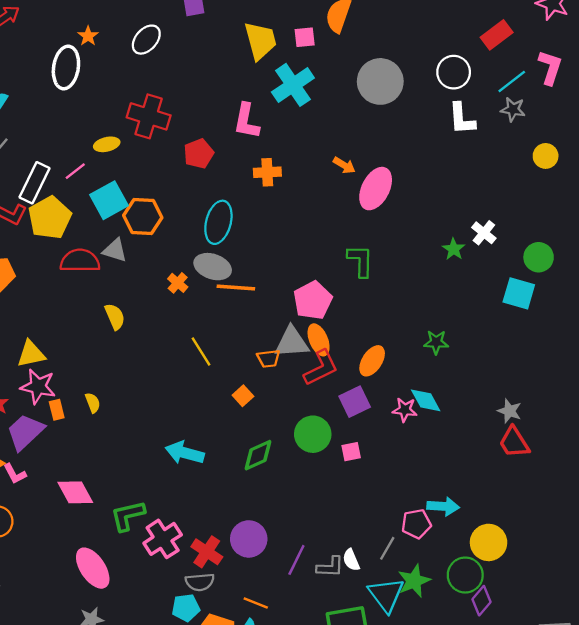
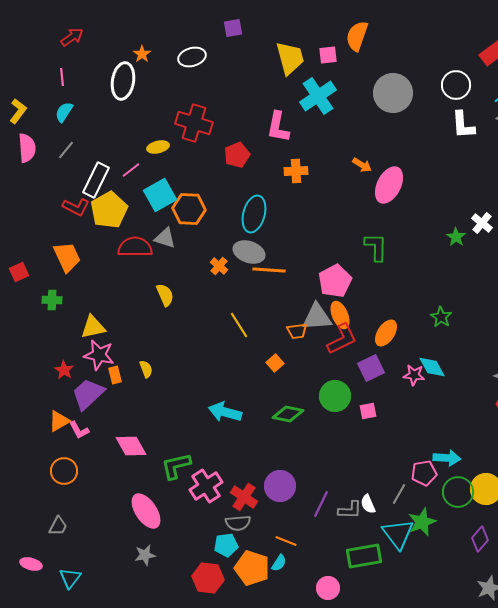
white ellipse: (146, 40) -> (192, 57), turned 32
green star: (436, 342) -> (441, 317), turned 30
green diamond: (258, 455) -> (288, 414), turned 36
green circle: (465, 575) -> (458, 492), moved

